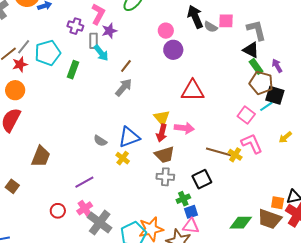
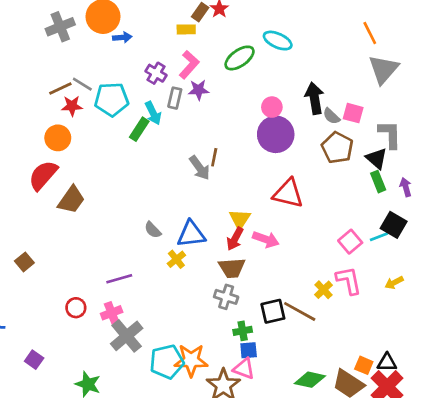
gray line: (24, 47) -> (82, 84), turned 70
purple circle: (173, 50) -> (276, 134), size x1.4
cyan arrow: (101, 53) -> (153, 113), moved
brown line: (126, 66) -> (214, 157), moved, turned -40
brown pentagon: (261, 83) -> (337, 148), moved
gray arrow: (124, 87) -> (200, 168), turned 90
brown line: (219, 152) -> (300, 311), moved
brown trapezoid: (41, 156) -> (71, 200), moved

